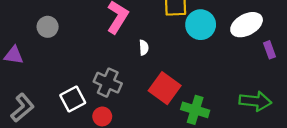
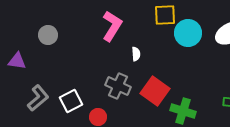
gray cross: (108, 83) -> (118, 86), moved
gray L-shape: (22, 108) -> (38, 98), moved

